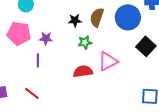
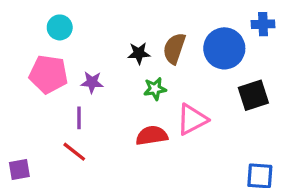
black square: (146, 46) -> (253, 95), turned 30
red line: (32, 93) -> (74, 152), moved

